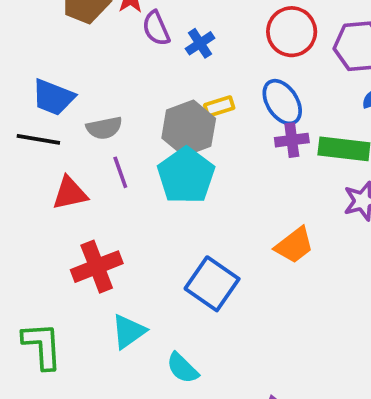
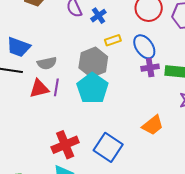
yellow rectangle: (219, 107) -> (113, 40), moved
purple line: (120, 172) -> (56, 87), turned 30
red triangle: (70, 193) -> (39, 89), moved
red cross: (97, 267) -> (65, 145), moved

